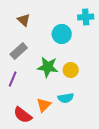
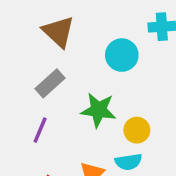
brown triangle: (24, 20) -> (58, 32), size x1.5
yellow circle: (71, 70) -> (137, 130), moved

